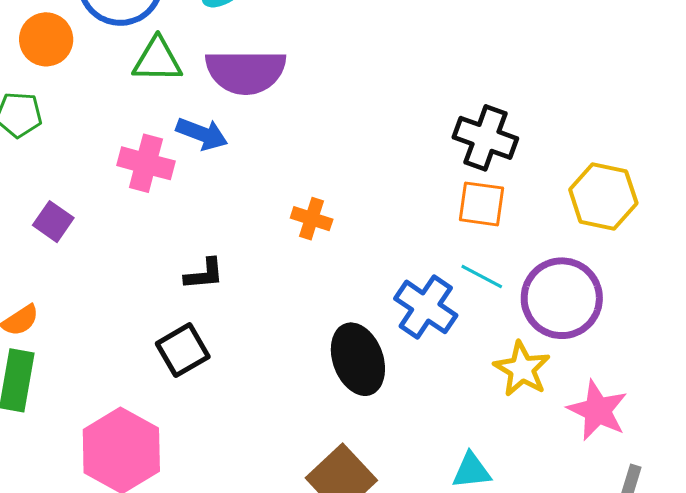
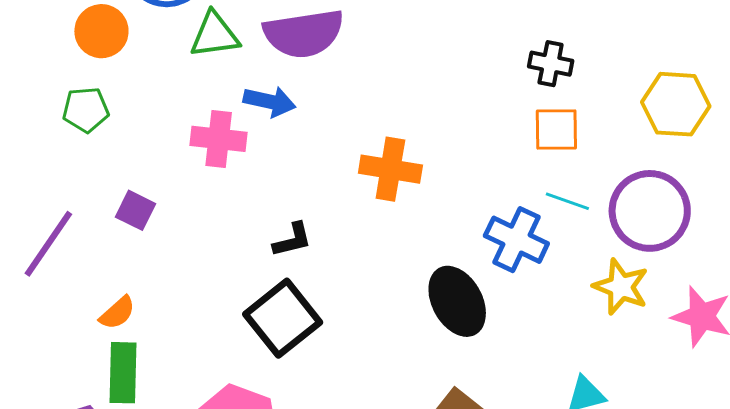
black cross: (485, 138) -> (551, 64), size x0.7
orange cross: (312, 219) -> (390, 169), size x1.5
black square: (183, 350) -> (283, 318), size x1.4

